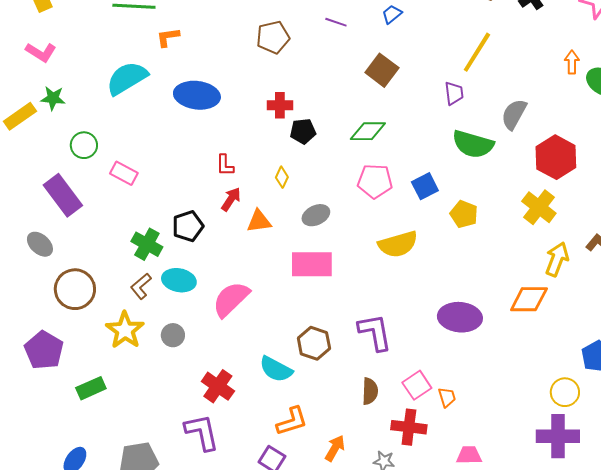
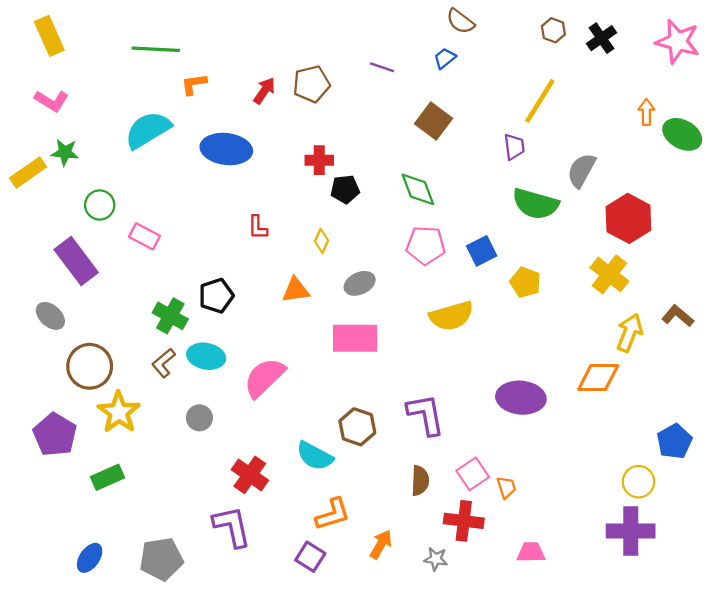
green diamond: (368, 131) -> (418, 189), turned 69
red arrow: (231, 199) -> (264, 91), moved
yellow star: (125, 330) -> (119, 412), moved

